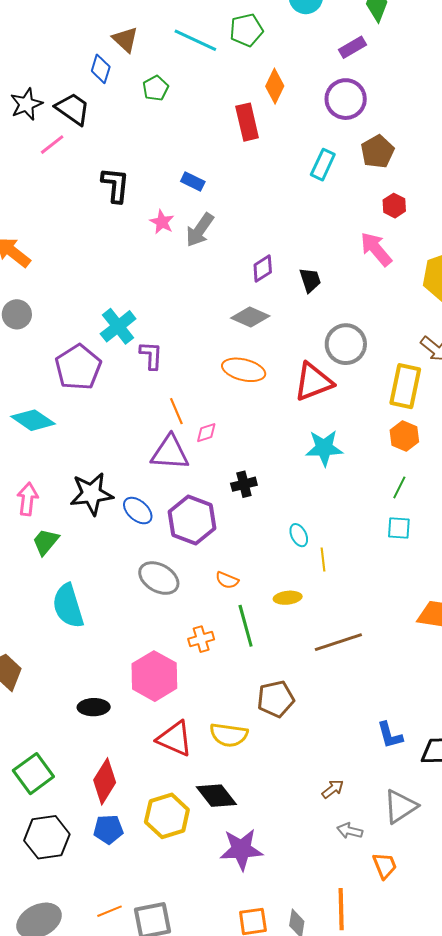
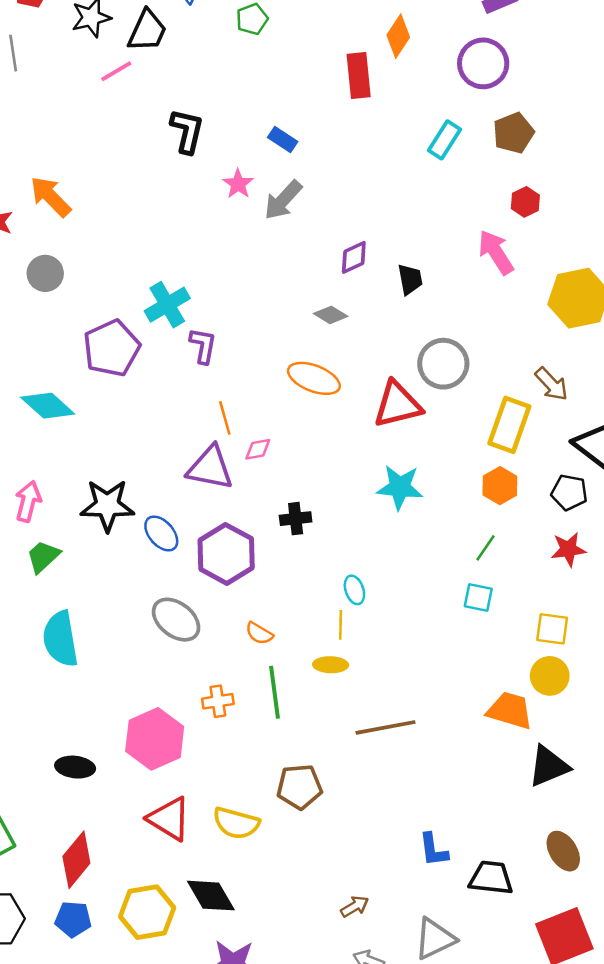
black trapezoid: (73, 109) -> (147, 31), turned 72
gray diamond: (250, 317) -> (331, 315), size x0.7
yellow line: (323, 560) -> (341, 625), moved

